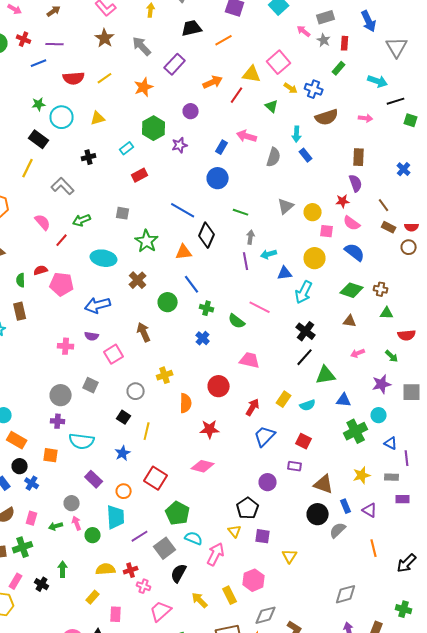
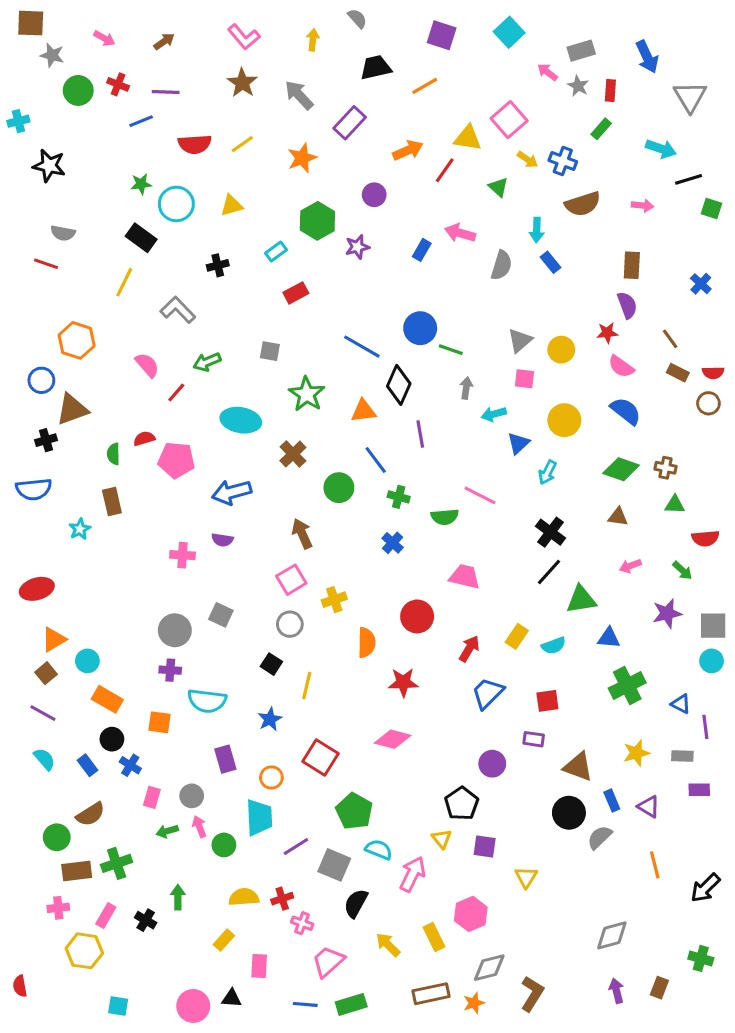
blue circle: (218, 178) -> (420, 328), moved
pink square: (327, 231) -> (524, 379), moved
purple line: (246, 261) -> (420, 434), moved
blue triangle: (285, 273) -> (518, 443), turned -35
cyan arrow: (304, 292) -> (547, 472), size x0.7
green semicircle: (237, 321) -> (445, 517), turned -42
pink square: (114, 354) -> (291, 580), moved
cyan circle: (379, 415) -> (712, 661), moved
red square: (304, 441) -> (547, 701), turned -35
purple rectangle: (94, 479) -> (225, 759), turned 30
pink rectangle: (32, 518) -> (152, 797), moved
gray square: (165, 548) -> (334, 865), turned -30

